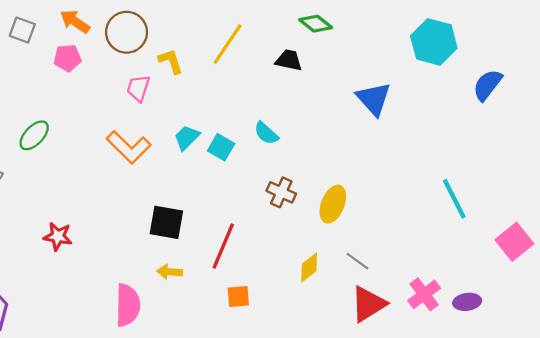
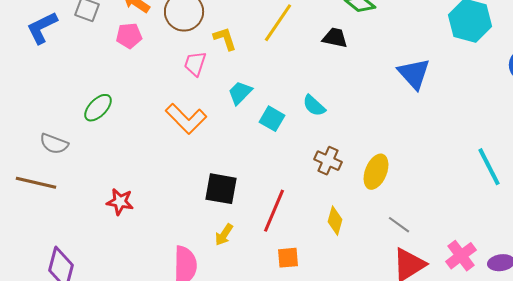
cyan trapezoid: (187, 138) -> (240, 93), moved
yellow diamond: (309, 268) -> (335, 221), moved, turned -36
yellow arrow: (170, 272) -> (224, 235), turned -60

